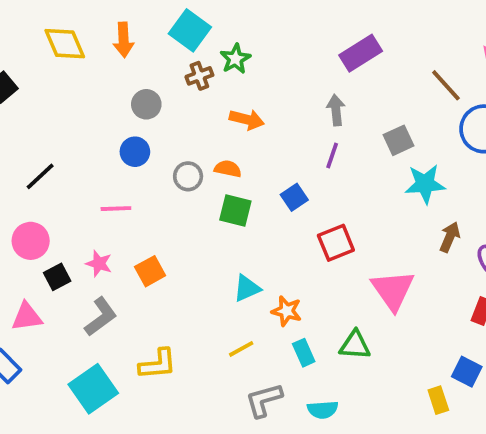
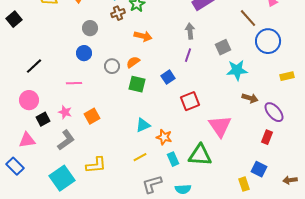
orange semicircle: (228, 169) -> (133, 62), turned -48
brown arrow: (450, 237) -> (250, 98), turned 84
green triangle: (355, 345) -> (200, 155), size x1.4

